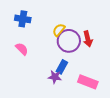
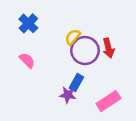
blue cross: (23, 19) -> (28, 23), turned 35
pink rectangle: (88, 82) -> (108, 101), turned -54

